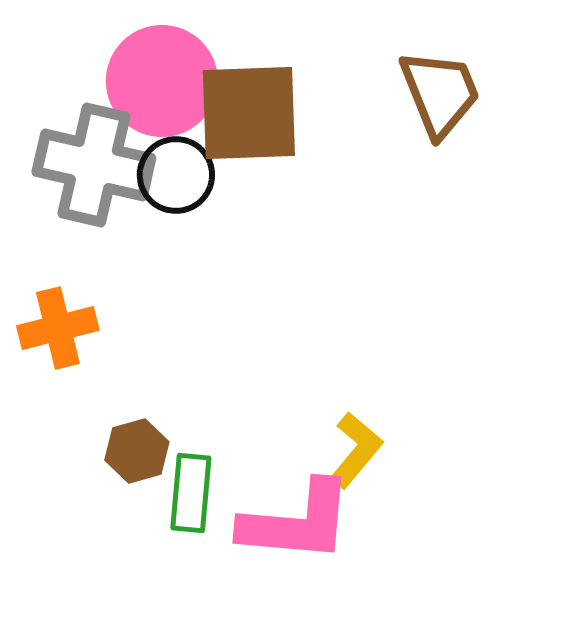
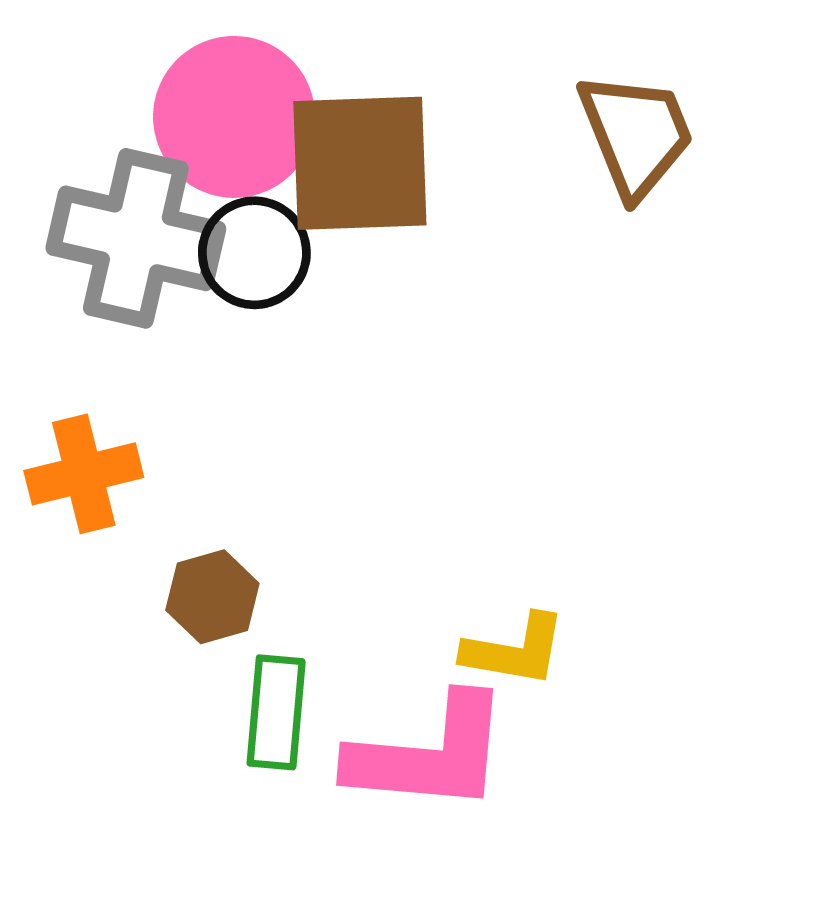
yellow L-shape: (356, 450) -> (515, 650), turned 60
brown hexagon: (137, 451) -> (212, 597), moved

